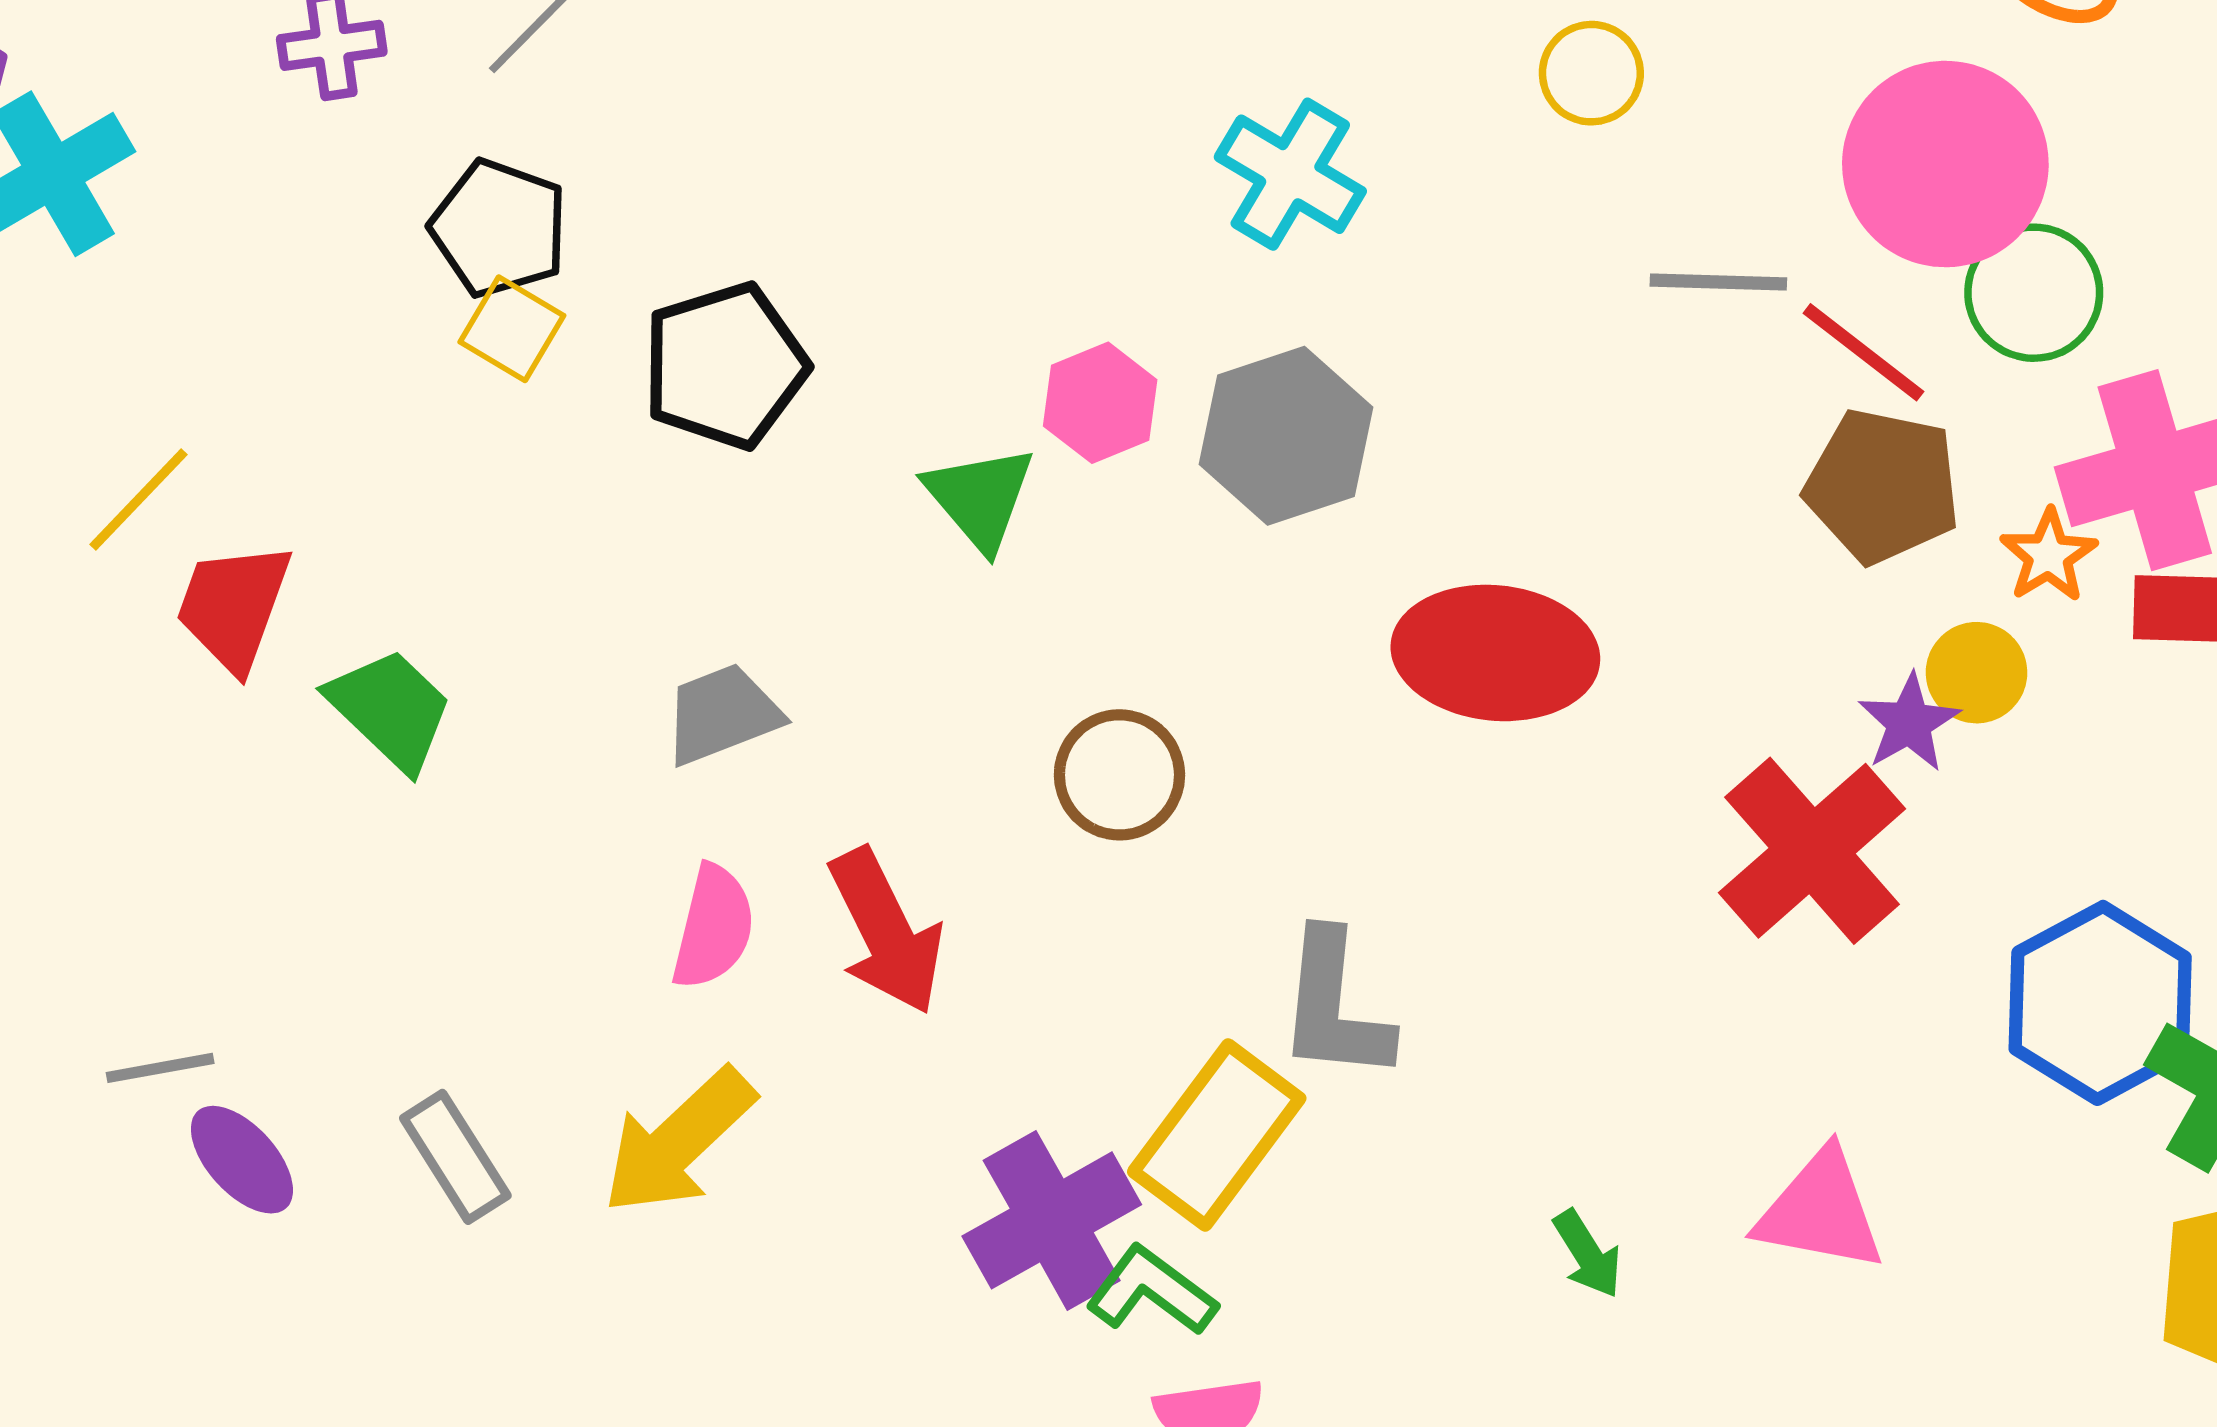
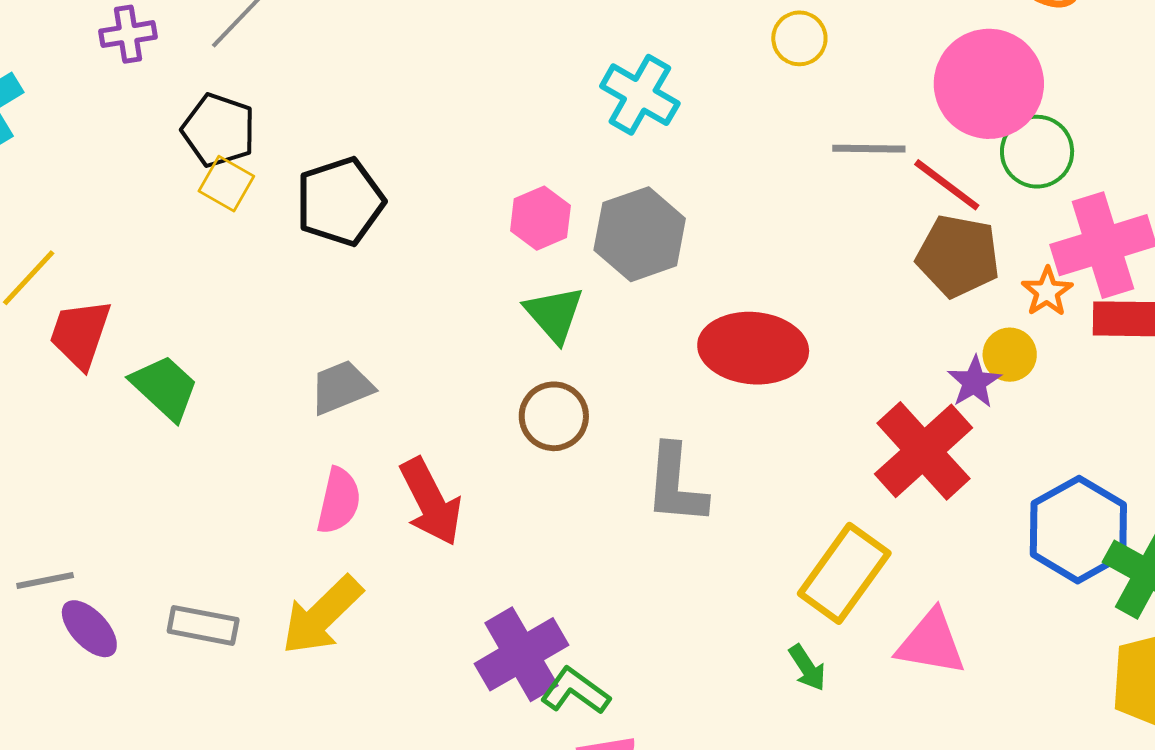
green triangle: (980, 498) -> (554, 314), moved
gray L-shape: (1335, 1006) -> (676, 485), moved
yellow rectangle: (1217, 1135) -> (844, 573), moved
gray rectangle: (455, 1157) -> (203, 625), turned -46

